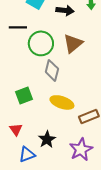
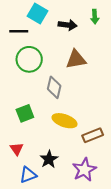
black line: (18, 27) -> (19, 31), moved
green circle: (41, 43) -> (29, 59), moved
brown triangle: (73, 43) -> (76, 59), turned 30

